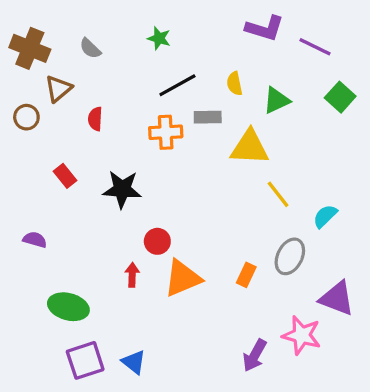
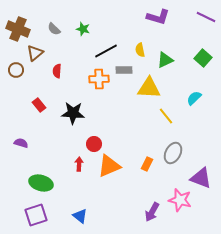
green star: (159, 38) -> (83, 29), moved
purple line: (315, 47) -> (206, 17), moved
cyan semicircle: (325, 216) -> (194, 98), moved
purple square: (85, 360) -> (36, 215), moved

